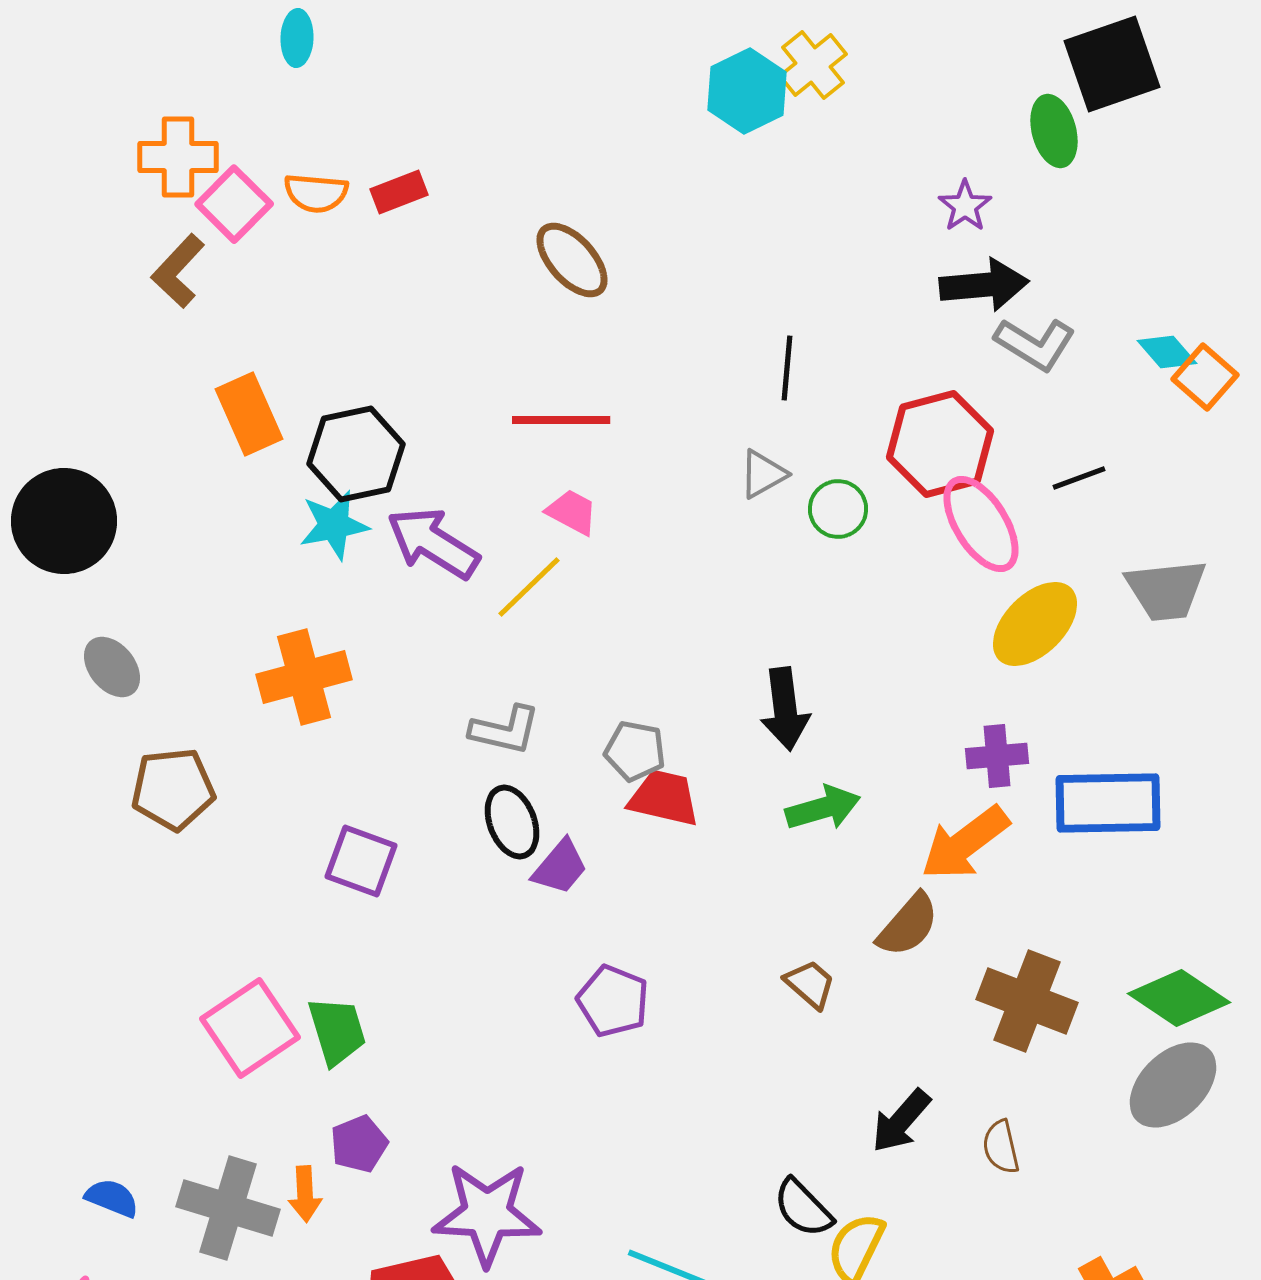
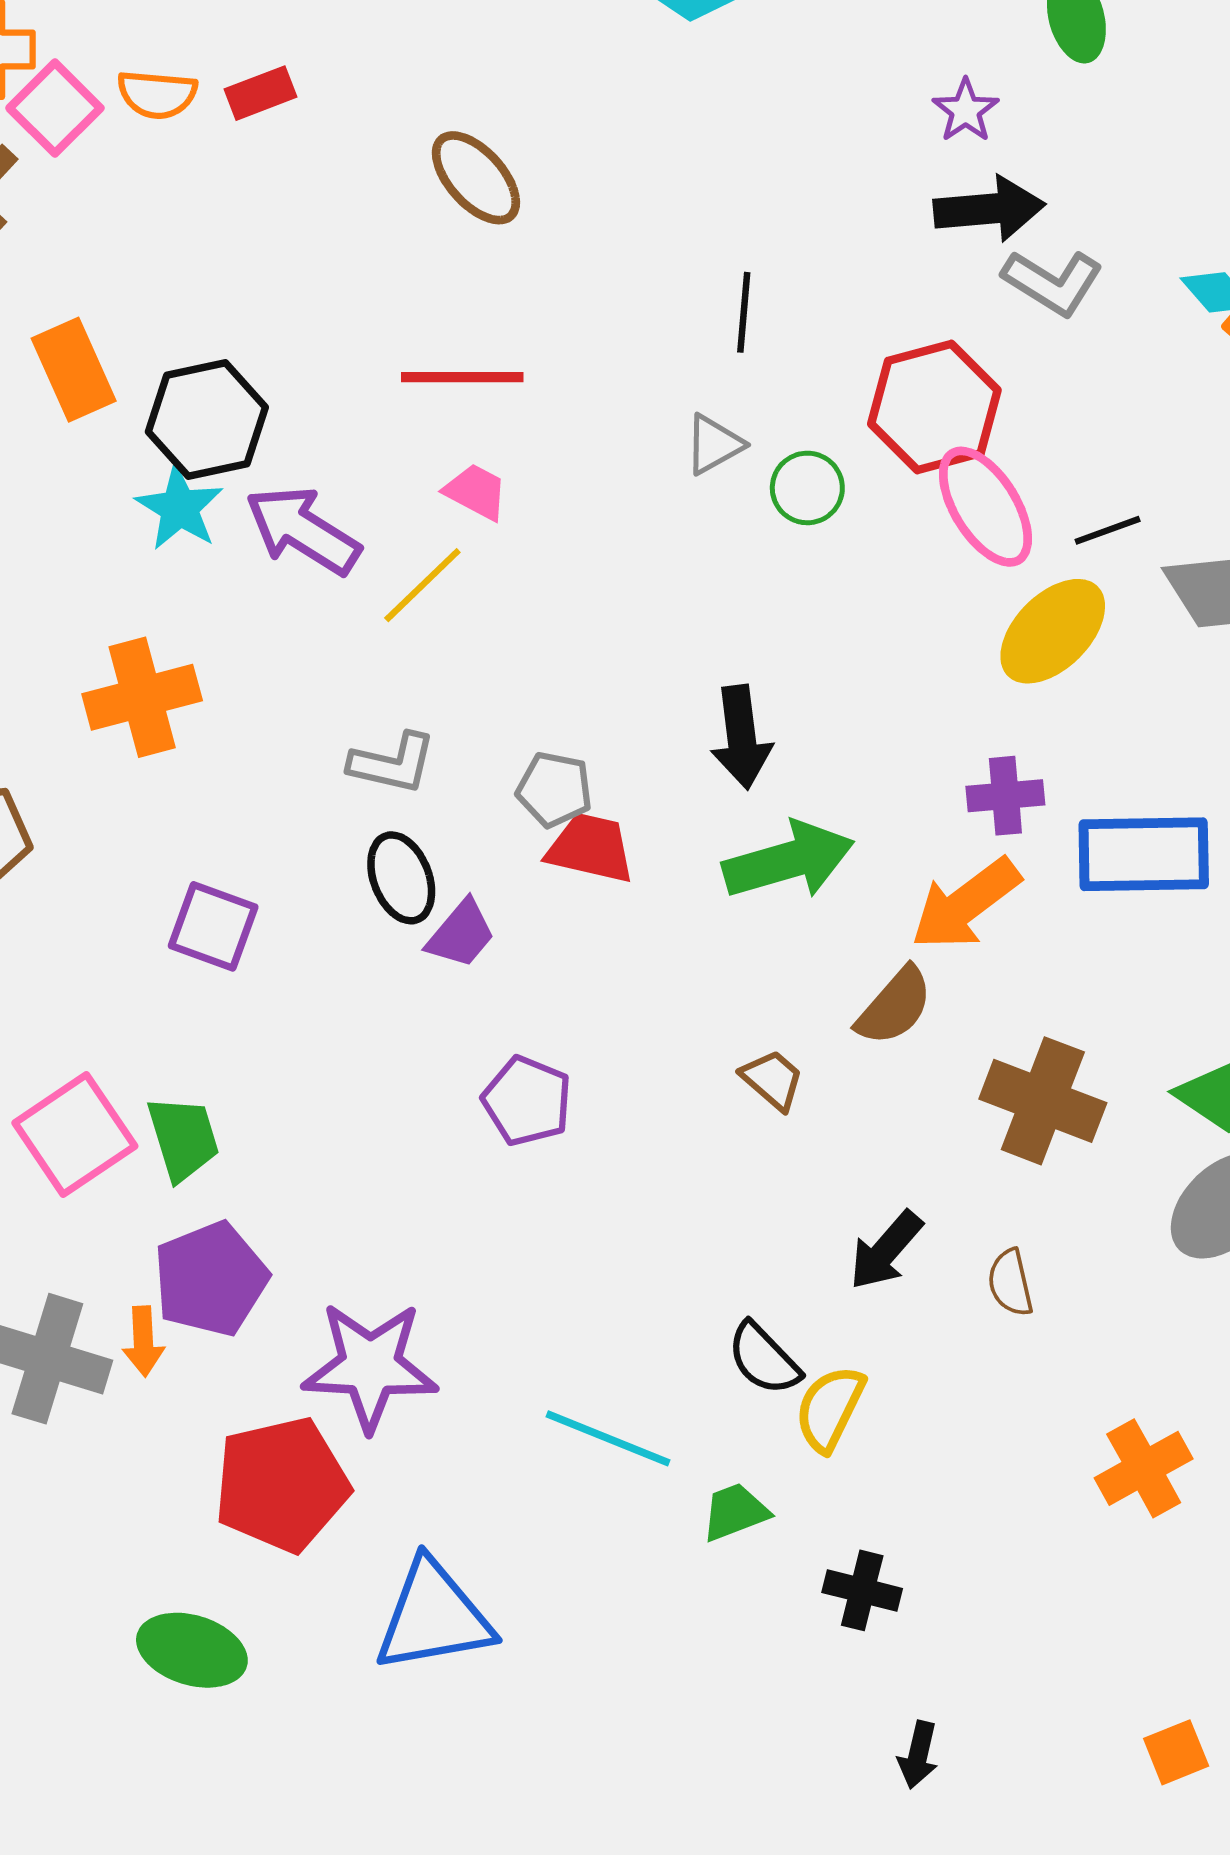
black line: (1079, 478) -> (1108, 530), moved
cyan star: (334, 525) -> (179, 508), turned -30
green arrow: (823, 808) -> (789, 860), size x1.4
purple pentagon: (359, 1144) -> (211, 1279), size x1.6

